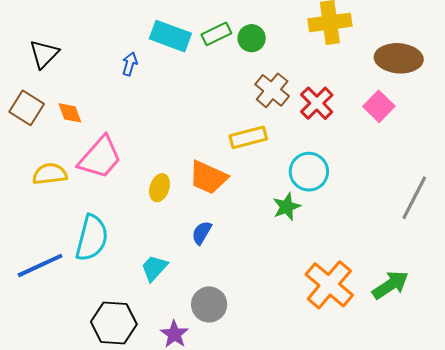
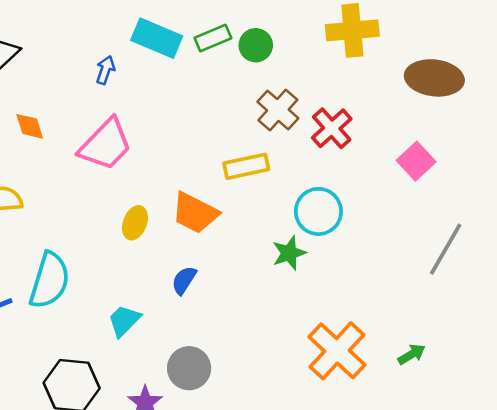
pink square: (379, 106) -> (416, 161), moved
pink trapezoid: (100, 157) -> (106, 145), moved
green arrow: (390, 285) -> (412, 354), size x0.6

